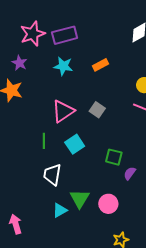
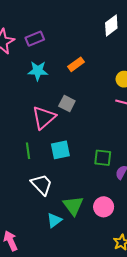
purple rectangle: (65, 35) -> (35, 39), size x0.7
gray square: (97, 110) -> (67, 104), moved
cyan square: (75, 144) -> (60, 150), turned 30
white trapezoid: (52, 175) -> (42, 185), turned 135

